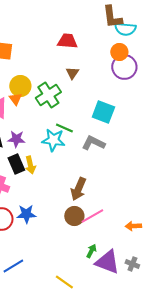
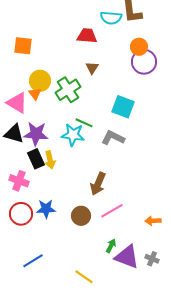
cyan semicircle: (125, 29) -> (111, 18), moved
purple star: (16, 139) -> (36, 134), size x1.4
brown circle: (74, 216) -> (81, 216), moved

